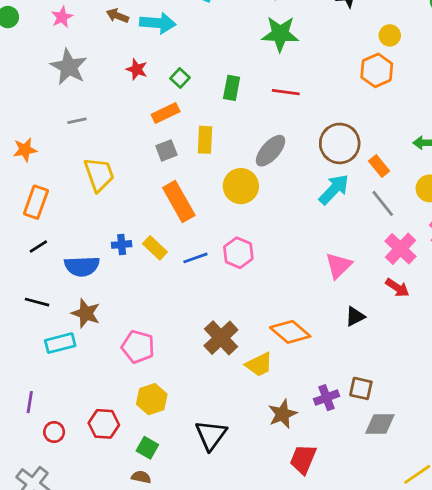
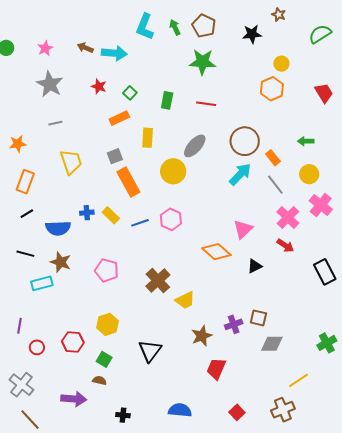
gray square: (166, 150) -> (115, 156), moved
orange diamond: (290, 332) -> (216, 252), moved
pink pentagon: (138, 347) -> (107, 270), moved

